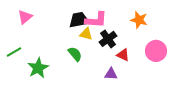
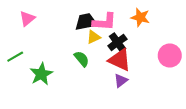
orange star: (139, 20) -> (140, 17), moved
yellow triangle: (86, 34) -> (94, 37), turned -40
red triangle: (123, 55) -> (120, 60), moved, size x1.6
purple triangle: (111, 74) -> (121, 81), turned -40

